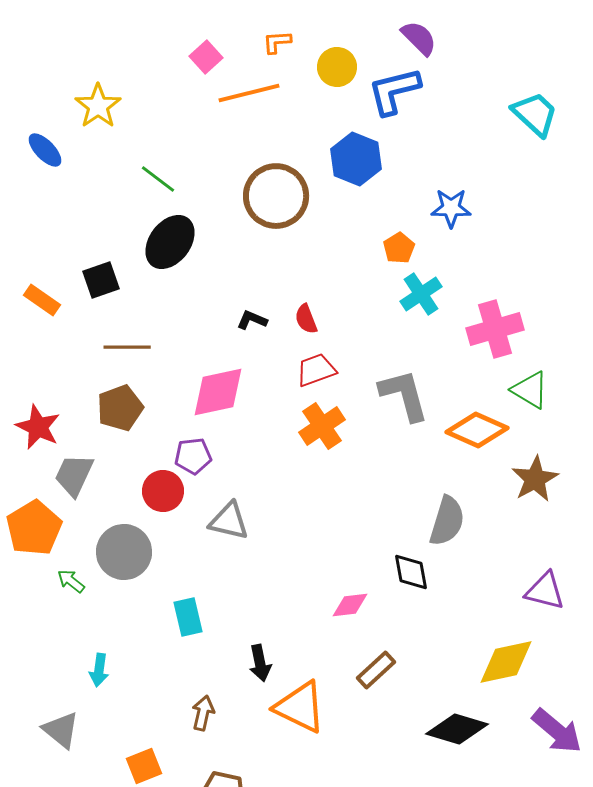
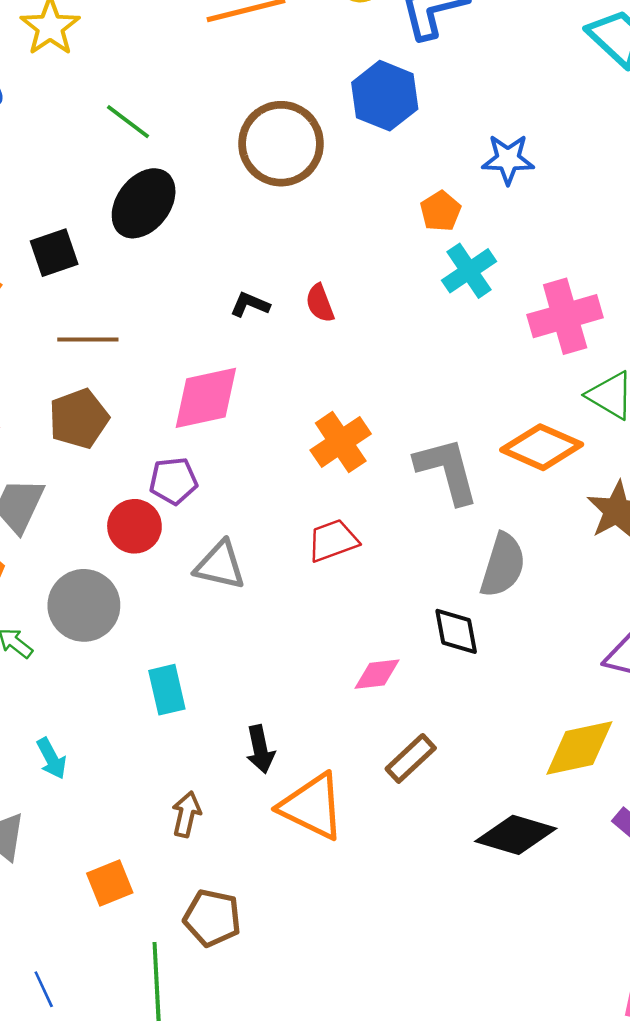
red trapezoid: (316, 370) -> (333, 541), moved
gray L-shape: (404, 395) -> (447, 471), moved
cyan arrow: (99, 670) -> (51, 758), turned -36

